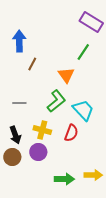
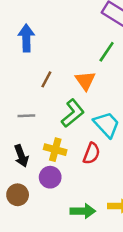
brown line: (32, 64) -> (46, 79), moved
brown circle: (12, 157) -> (18, 195), moved

